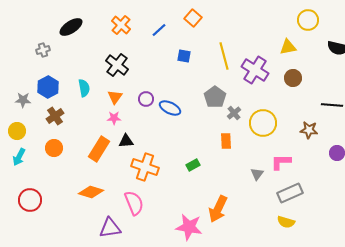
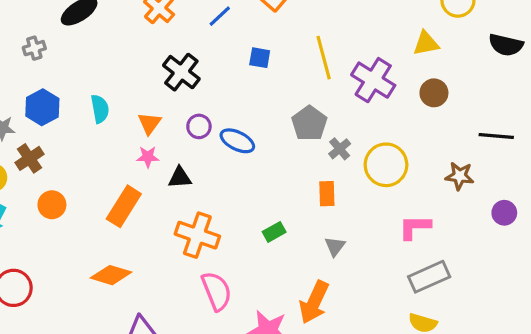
black cross: (117, 65) -> (181, 72), moved
brown cross: (55, 116) -> (30, 158), moved
black triangle: (126, 141) -> (180, 178), moved
gray triangle: (257, 174) -> (335, 246), moved
pink semicircle: (134, 203) -> (217, 291), moved

